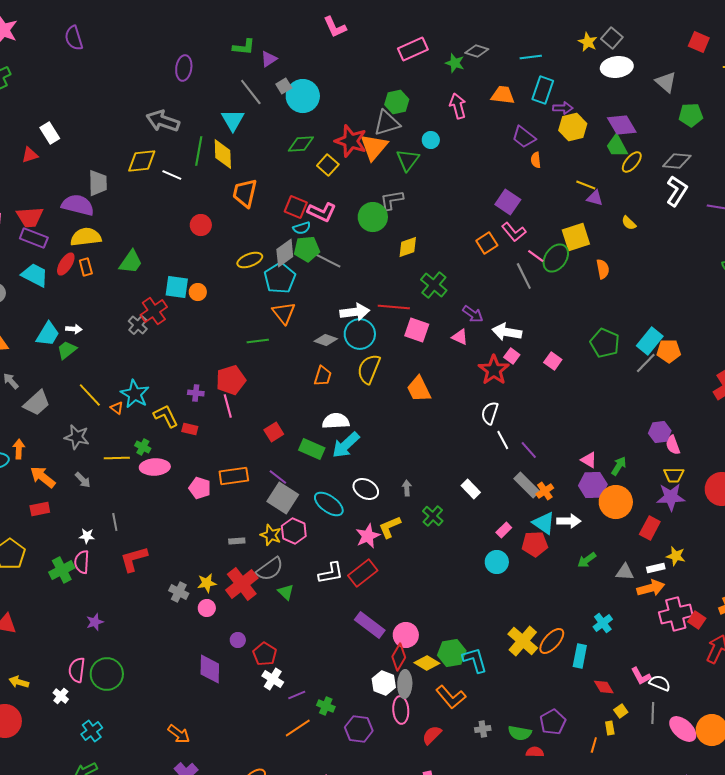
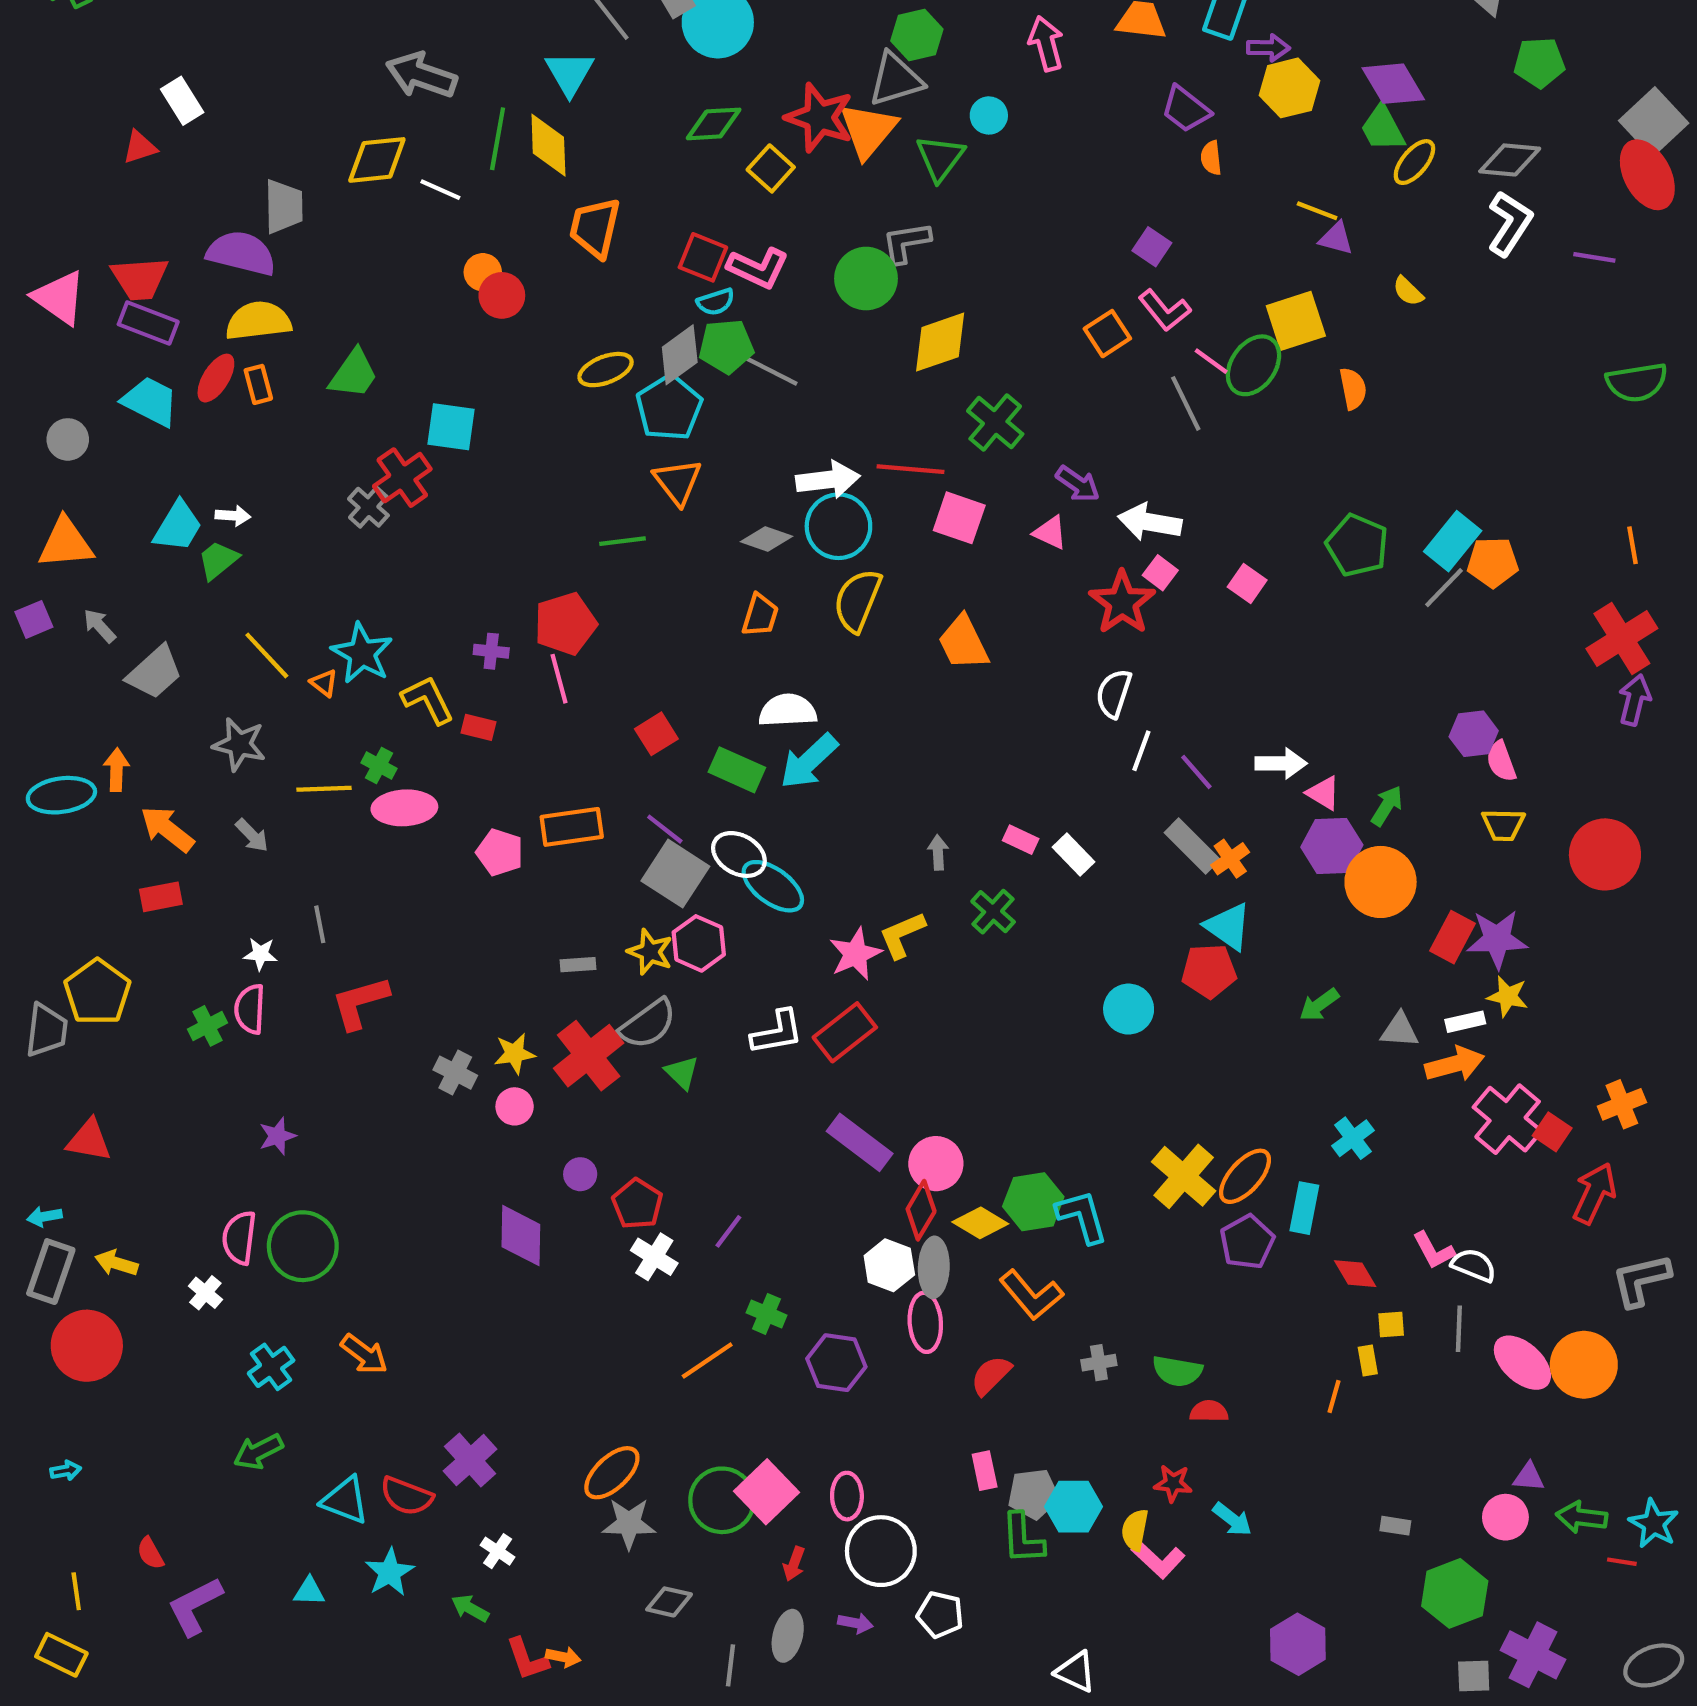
purple square: (508, 202) -> (1152, 247), size x0.7
yellow diamond: (408, 247) -> (940, 342), size x1.4
orange circle: (198, 292) -> (483, 272), moved
white line: (503, 440) -> (1141, 751), turned 48
white ellipse: (366, 489) -> (739, 854), moved
purple star: (671, 497) -> (1497, 939), moved
white arrow: (569, 521) -> (1281, 763), moved
pink rectangle: (504, 530) -> (1021, 840), moved, turned 70
green cross: (62, 570) -> (207, 1026), size x0.7
pink cross: (676, 614) -> (1508, 1119), turned -36
purple line: (297, 695) -> (728, 1231), moved, turned -30
yellow square: (621, 711) -> (1391, 1325), turned 32
purple pentagon: (553, 722) -> (1247, 1242), moved
orange arrow: (179, 734) -> (364, 1354), moved

